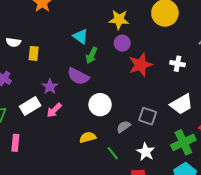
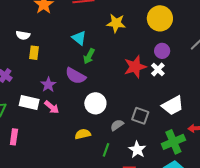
white semicircle: (13, 42) -> (23, 35), moved
purple circle: (122, 43) -> (162, 51), moved
white cross: (178, 64) -> (158, 70), moved, turned 32
white rectangle: (30, 106) -> (29, 102), turned 42
pink arrow: (54, 110) -> (52, 107), turned -98
green line: (113, 153) -> (106, 150), turned 56

